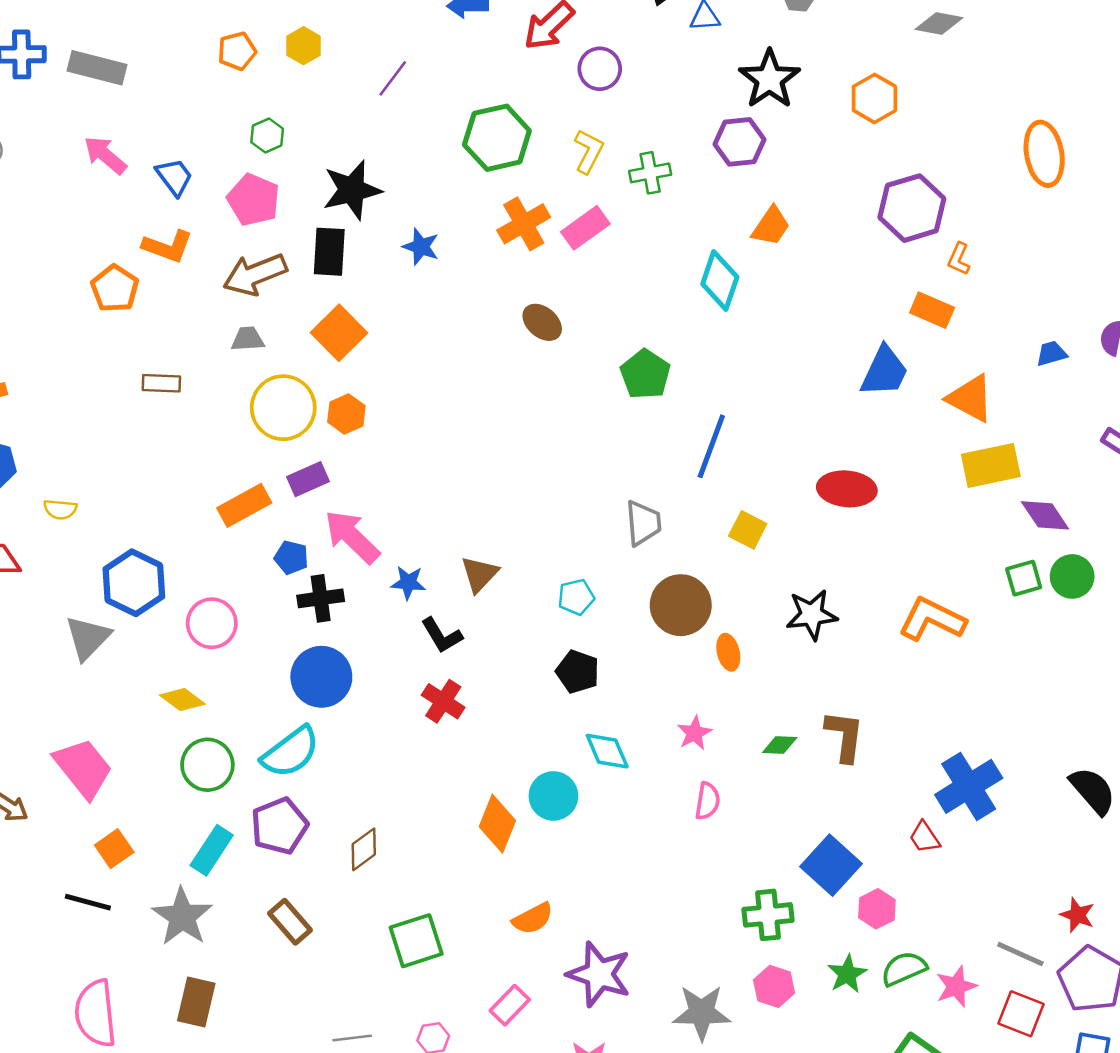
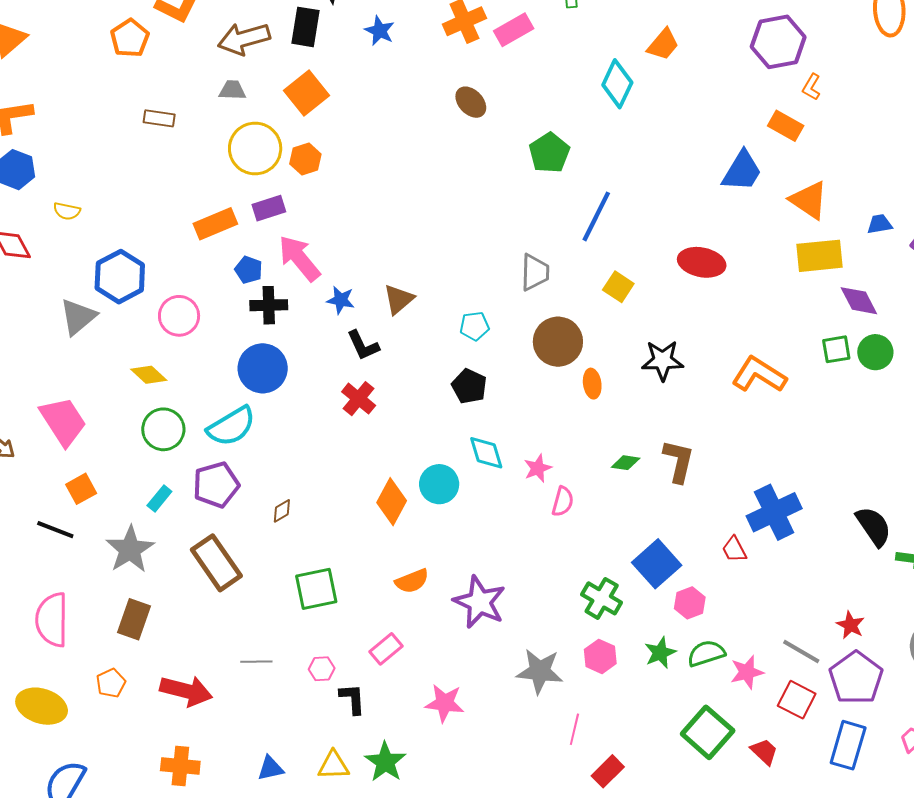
blue trapezoid: (1052, 354) -> (880, 224), moved
pink star: (694, 733) -> (538, 468), moved
brown diamond: (364, 849) -> (282, 511), size x0.7
cyan rectangle: (212, 850) -> (159, 498), size x0.7
green cross: (768, 915) -> (602, 598), turned 30
brown rectangle: (290, 922) -> (216, 563), size x1.5
purple star: (599, 974) -> (480, 602), moved

